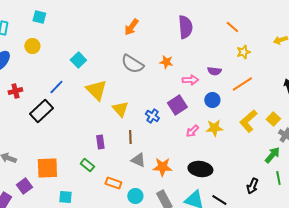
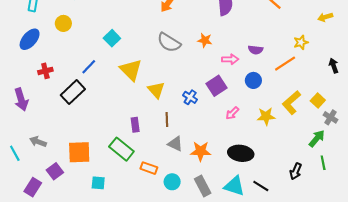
yellow star: (243, 52) -> (301, 42), moved
yellow star: (214, 128) -> (266, 116), moved
green rectangle: (87, 165) -> (121, 149), size x1.6

